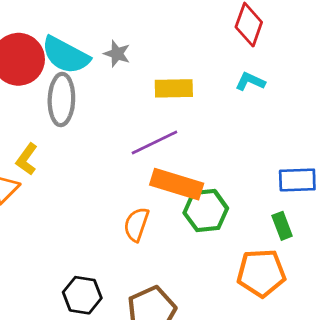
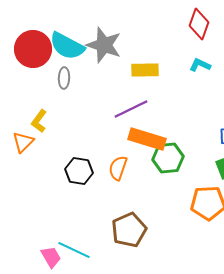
gray star: (117, 54) -> (104, 45), size x1.8
gray ellipse: (61, 99) -> (64, 78), size x0.6
black hexagon: (82, 295) -> (79, 171), moved

